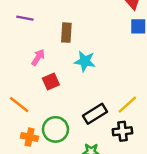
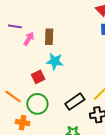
pink arrow: (38, 57) -> (29, 39), moved
cyan star: (85, 61) -> (55, 61), moved
green circle: (55, 129) -> (37, 104), moved

